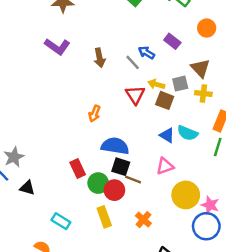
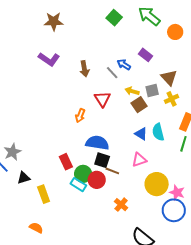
orange circle: (207, 28) -> (175, 32), moved
yellow cross: (203, 93) -> (172, 99), turned -32
red triangle: (135, 95) -> (102, 99), moved
brown square: (165, 100) -> (139, 105), turned 35
cyan semicircle: (188, 133) -> (158, 132), turned 54
black triangle: (27, 188) -> (24, 178), turned -32
yellow rectangle: (104, 217) -> (44, 194), moved
cyan rectangle: (61, 221) -> (78, 185), moved

